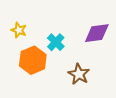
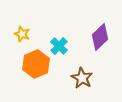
purple diamond: (97, 33) -> (100, 37), turned -36

